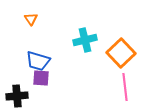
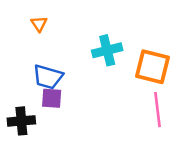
orange square: (121, 53) -> (153, 67), turned -32

